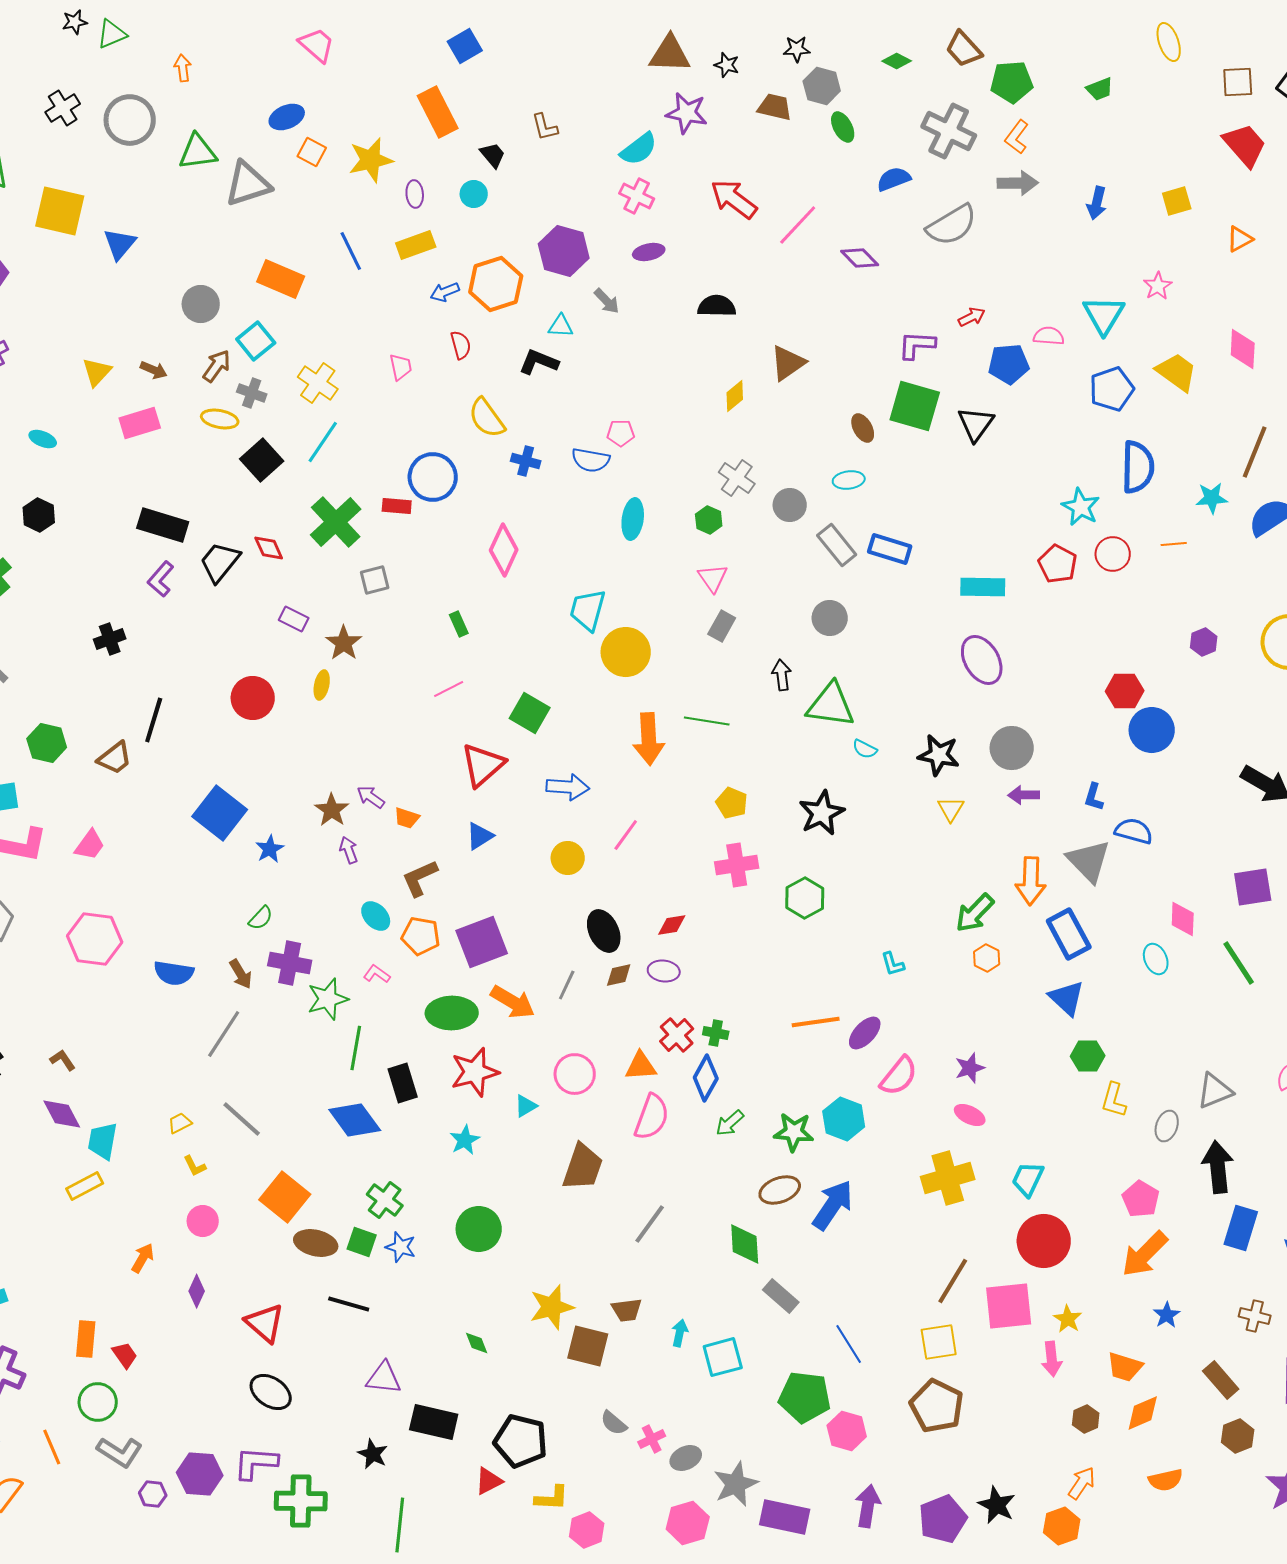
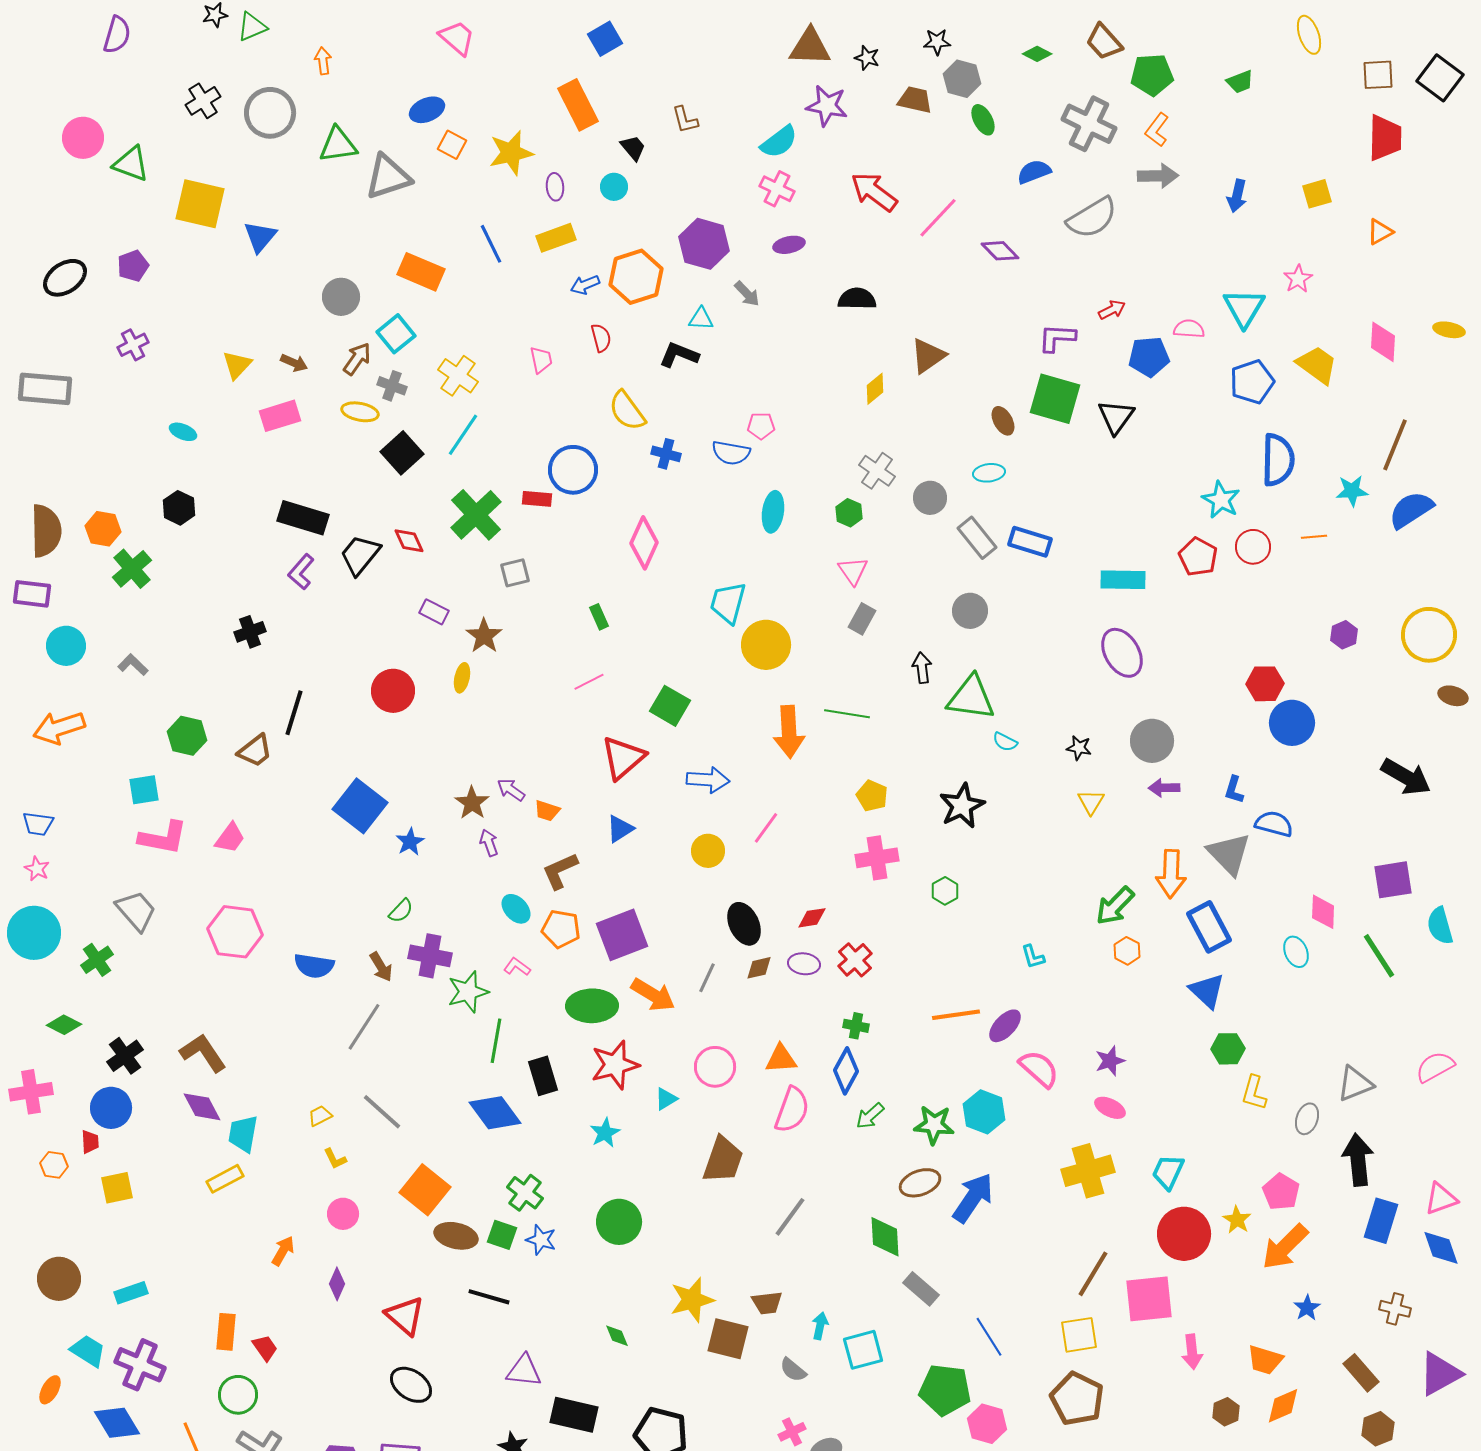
red trapezoid: (1245, 145) -> (1385, 138), turned 42
black star: (939, 755) -> (1079, 748), size x0.6
green hexagon: (805, 898) -> (945, 891), size x0.7
red cross: (677, 1035) -> (855, 960), moved
brown L-shape: (63, 1060) -> (203, 1053), size x1.8
pink semicircle: (899, 1076) -> (1039, 1069), turned -87
yellow star: (1068, 1319) -> (1237, 1220), moved
gray semicircle: (614, 1423) -> (793, 1370), moved

